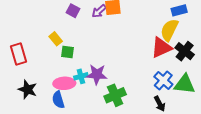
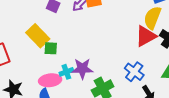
yellow rectangle: (56, 39) -> (38, 36), size x1.6
blue cross: (163, 80) -> (134, 72), moved

